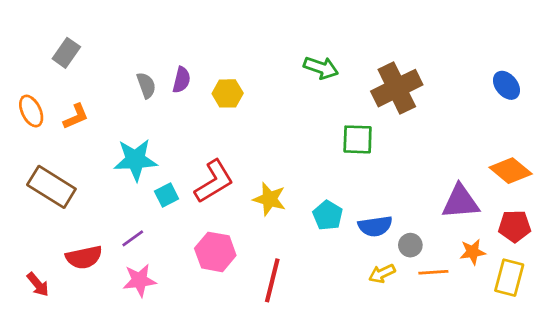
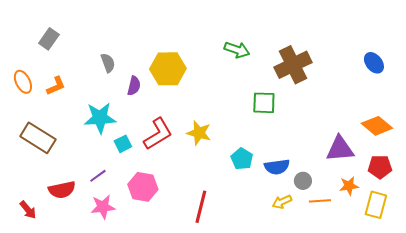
purple semicircle: (181, 80) -> (134, 86), moved
yellow hexagon: (228, 93) -> (168, 69), size x1.6
yellow star: (270, 199) -> (199, 133), moved
pink hexagon: (215, 252) -> (143, 187), moved

